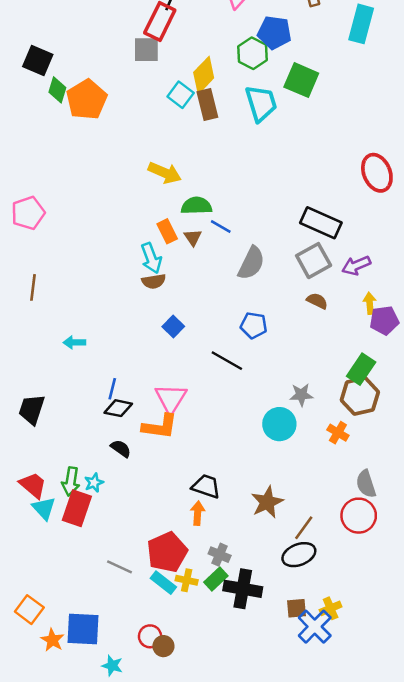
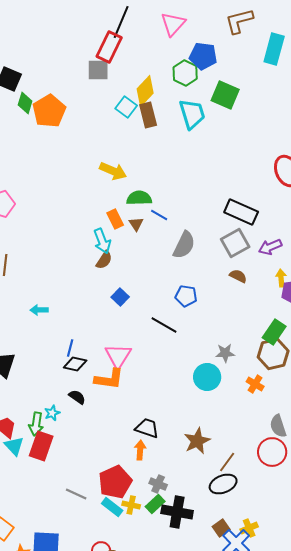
brown semicircle: (154, 281) -> (104, 260), turned -48
cyan star: (94, 483) -> (52, 413), moved
brown square: (296, 608) -> (221, 528), turned -30

